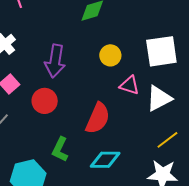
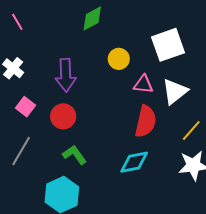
red semicircle: (98, 118) -> (146, 121), moved
green L-shape: (60, 149) -> (75, 155), moved, turned 130

